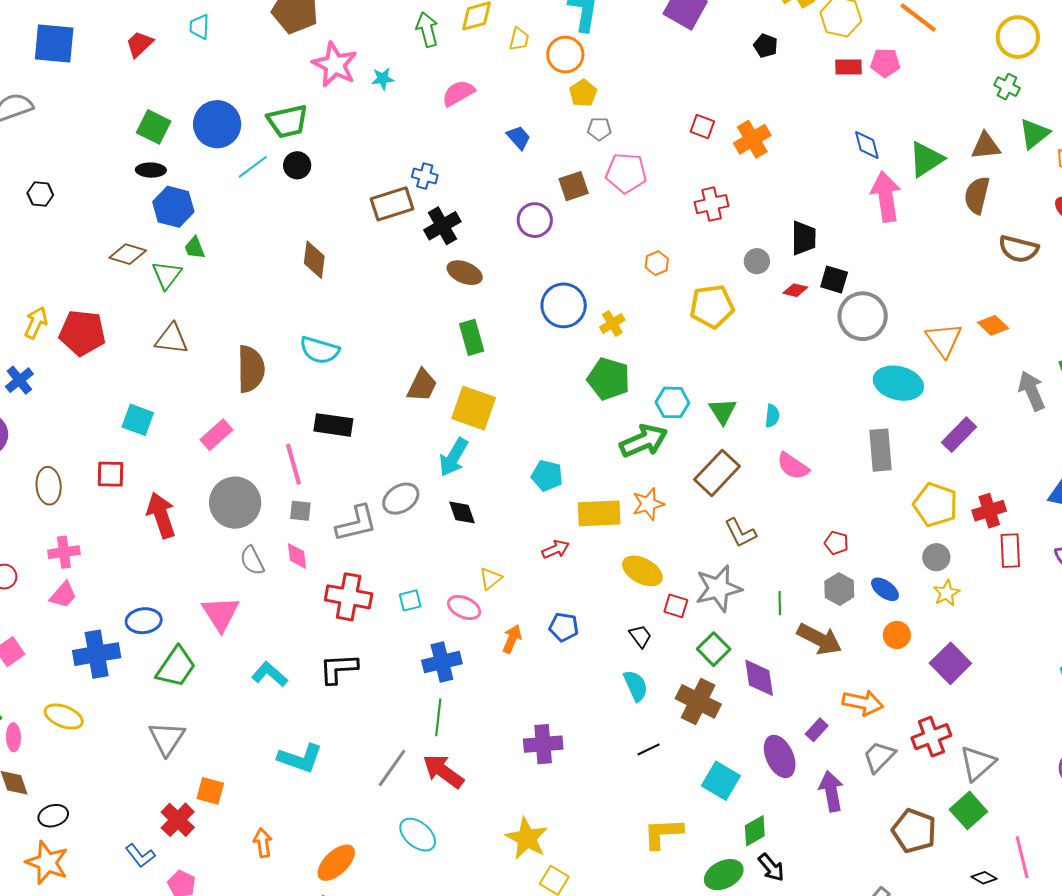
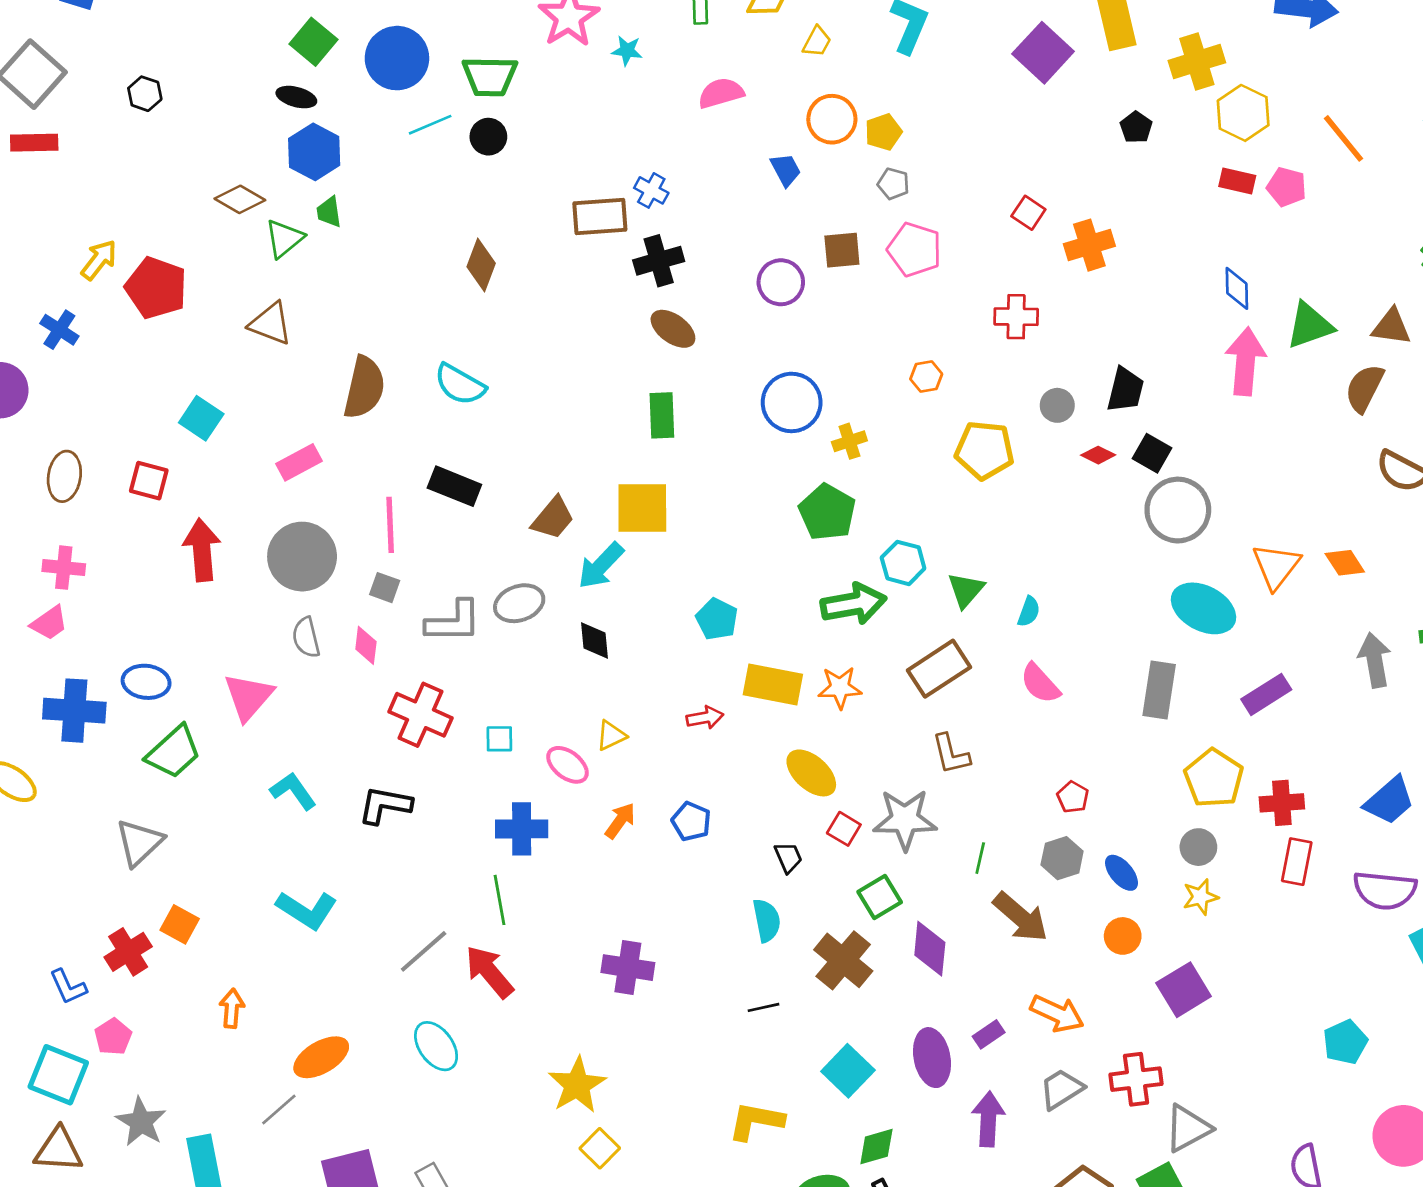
orange circle: (565, 55) -> (832, 119), moved
blue cross: (19, 380) -> (59, 330), turned -32
brown trapezoid: (422, 385) -> (553, 518), moved
yellow square: (474, 408) -> (642, 508), turned -33
green line: (438, 717) -> (499, 900), turned -30

